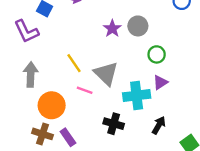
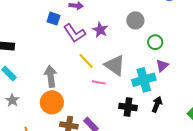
purple star: (112, 29) -> (100, 30), moved
purple L-shape: (26, 31) -> (74, 33), moved
orange circle: (52, 105) -> (52, 102), moved
black arrow: (159, 125) -> (157, 104), moved

